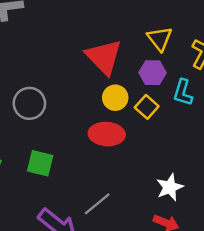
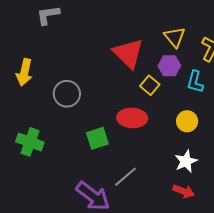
yellow circle: (115, 98) -> (187, 121), moved
yellow square: (147, 107) -> (150, 85), moved
green square: (40, 163) -> (97, 138), moved, turned -30

